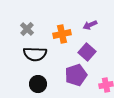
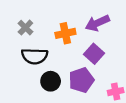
purple arrow: (90, 25) -> (97, 23), size x1.5
black circle: (38, 84) -> (51, 81), moved

